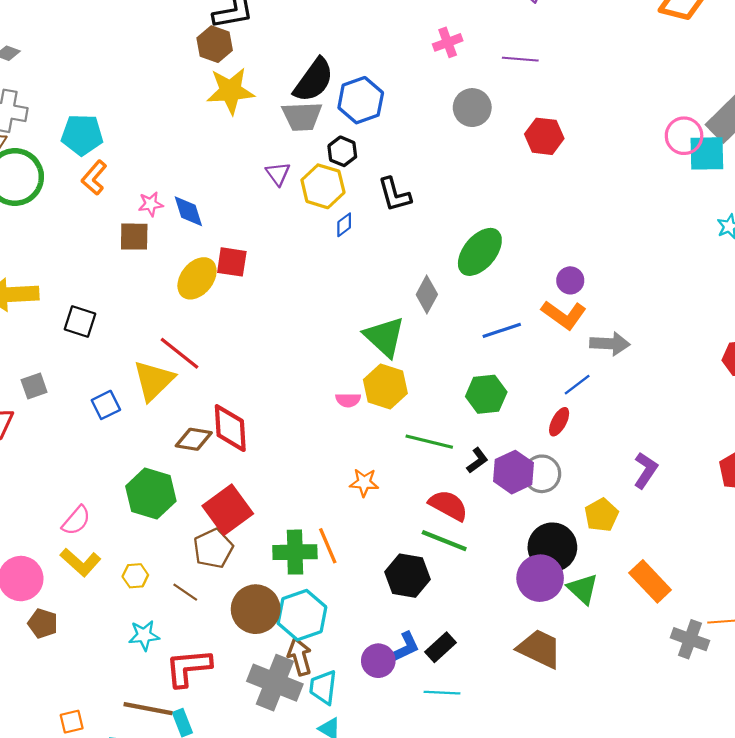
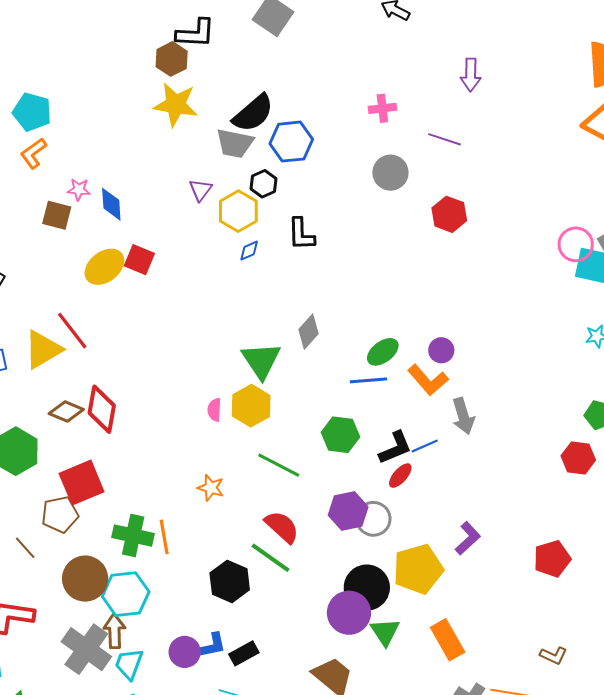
green ellipse: (480, 252) -> (383, 352), moved, size x0.7
gray arrow: (610, 344) -> (463, 416), turned 57
pink semicircle: (348, 400) -> (214, 410), turned 80
black L-shape: (477, 460) -> (395, 448), moved, size x1.5
yellow pentagon: (601, 515) -> (418, 569), size x1.6

